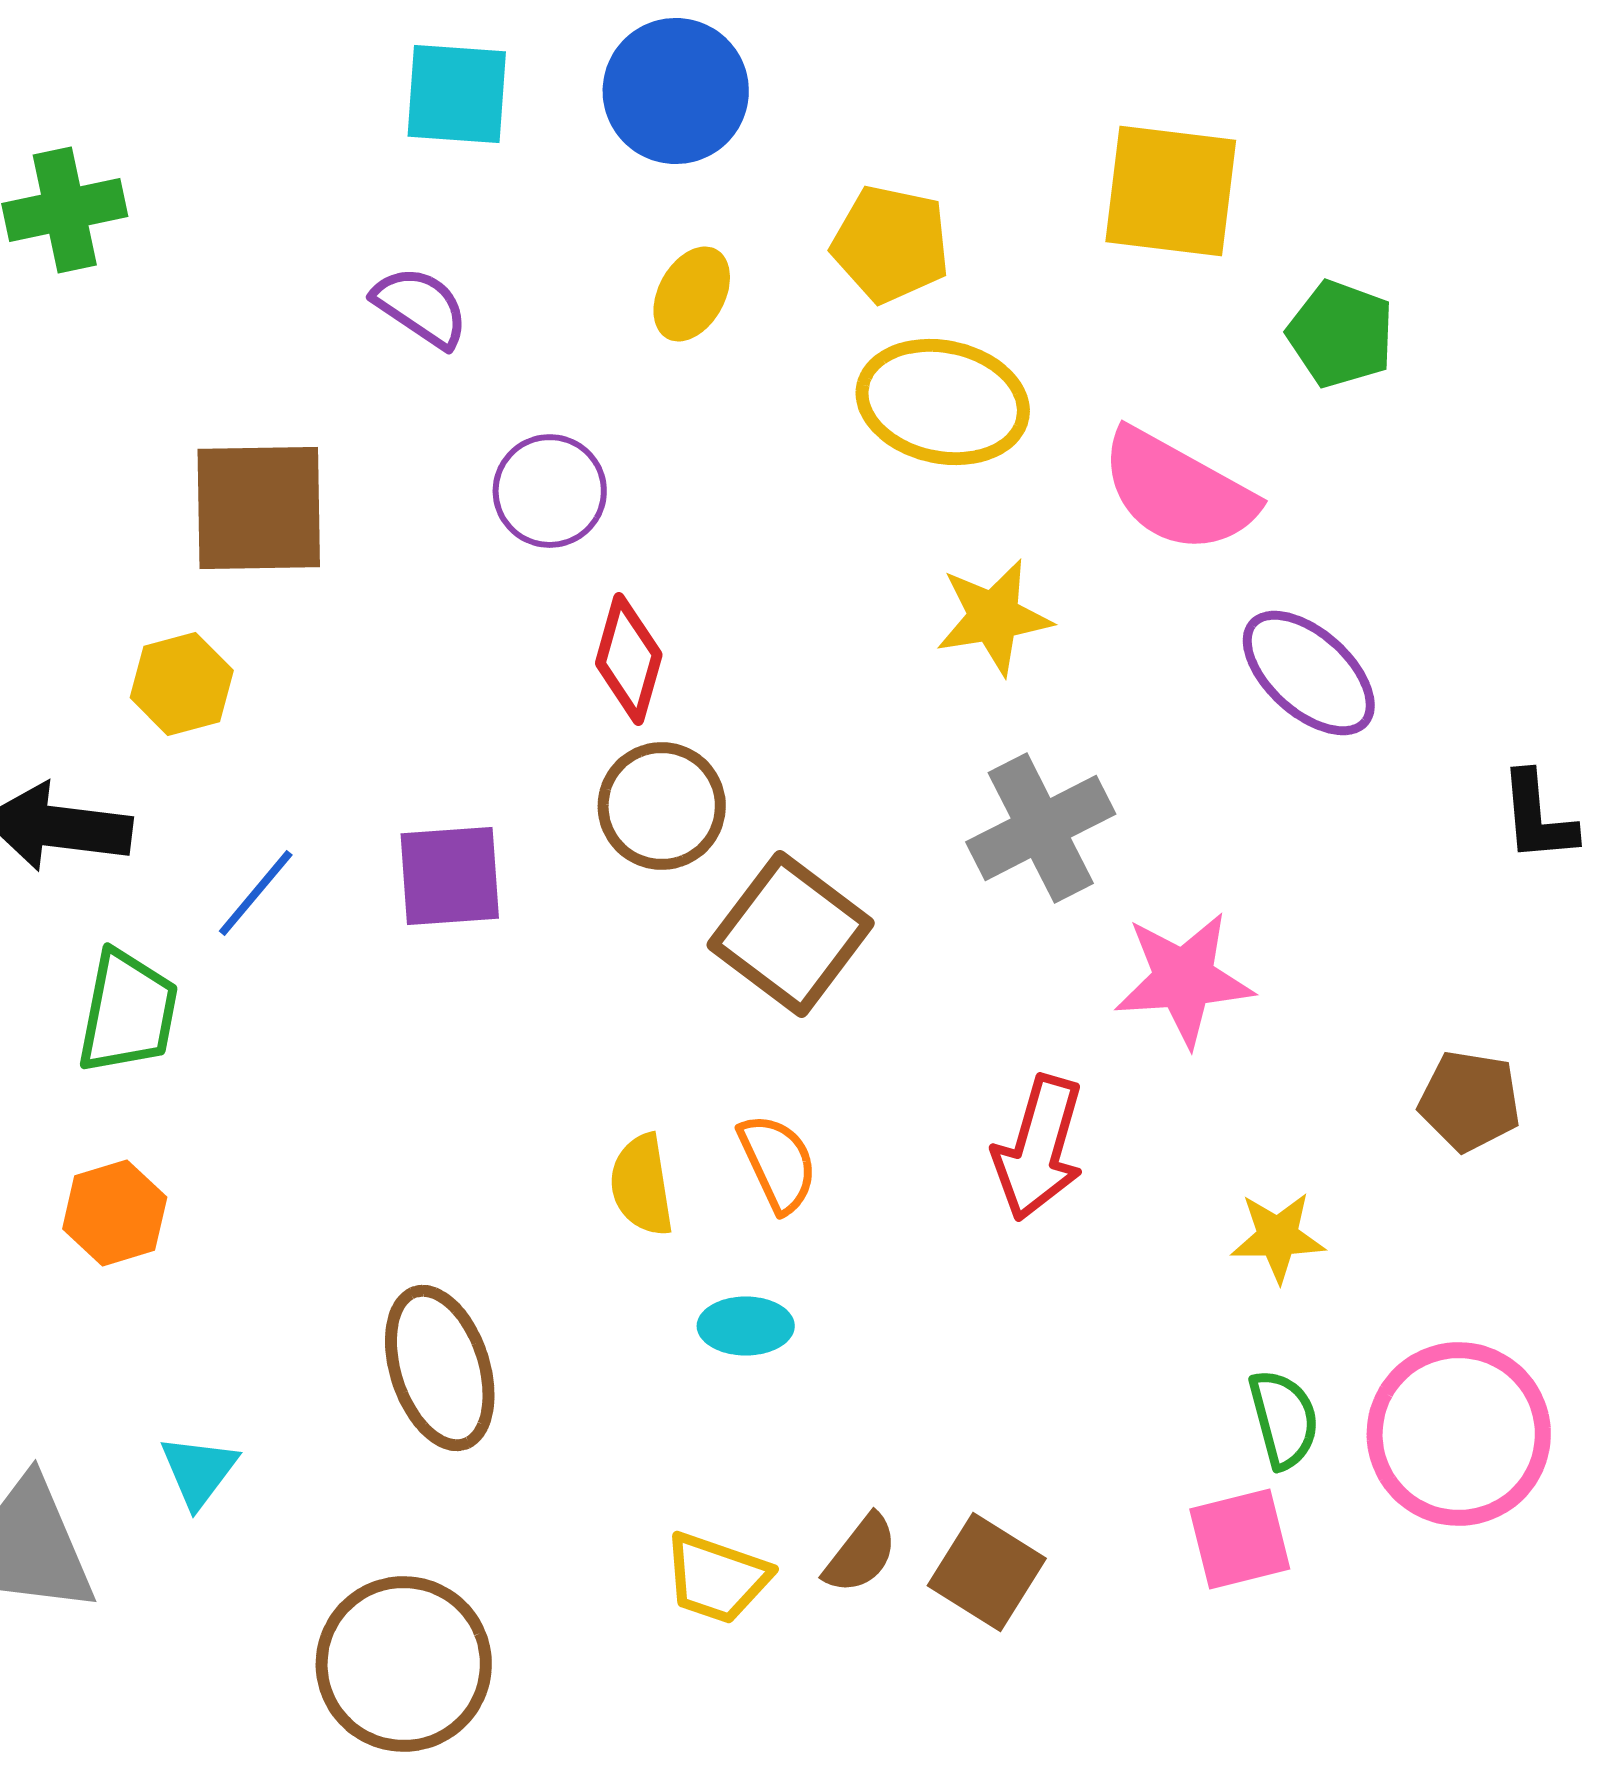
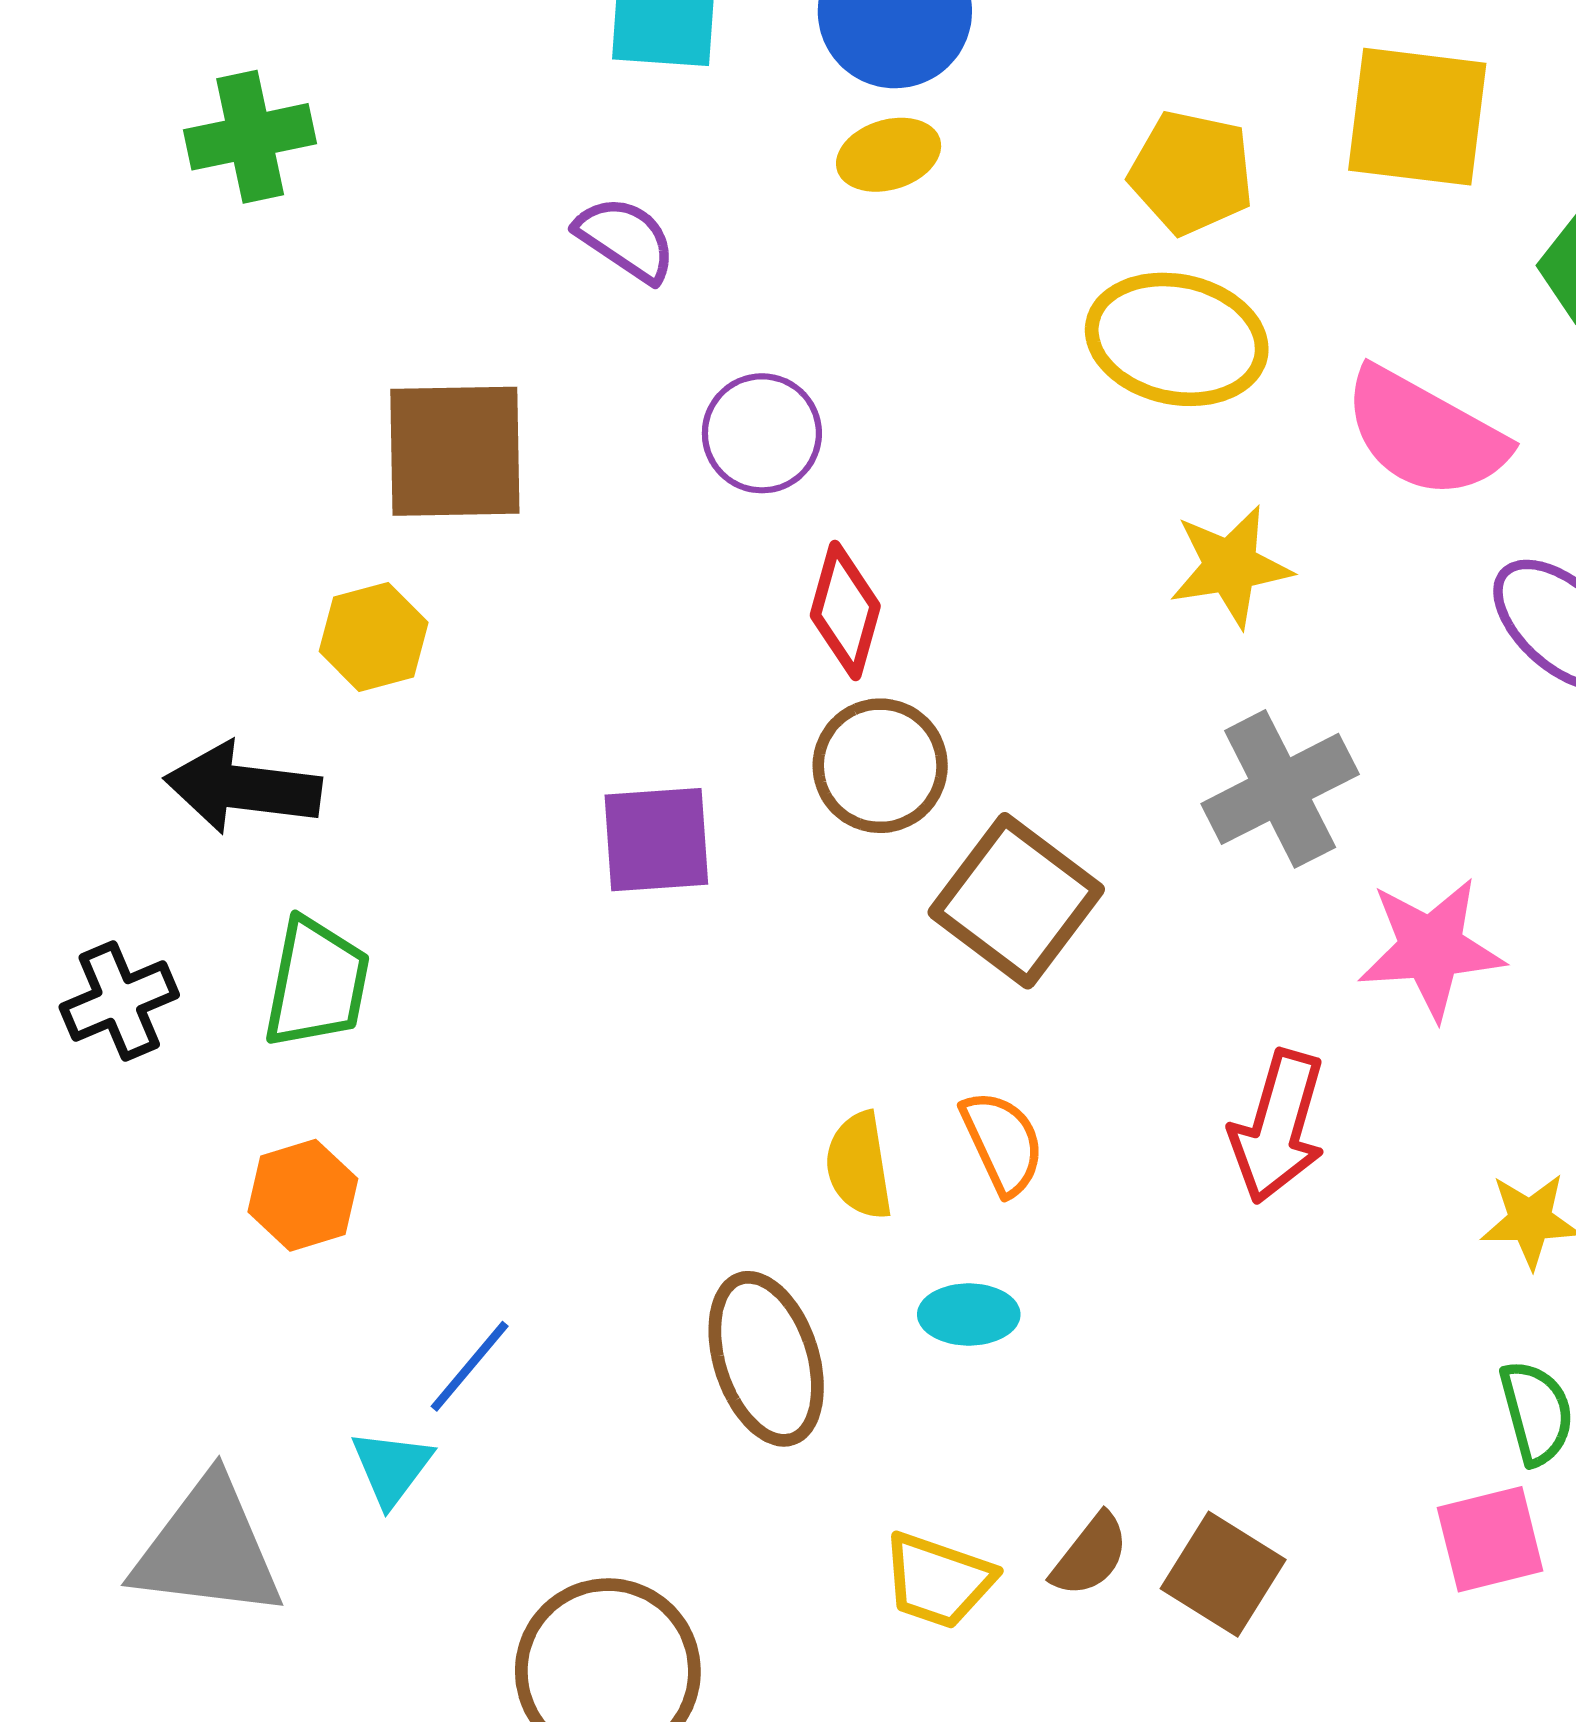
yellow pentagon: (891, 244) -> (1191, 173), moved
yellow ellipse: (692, 294) -> (889, 155), moved, turned 44
blue line: (256, 893) -> (470, 1366), moved
brown ellipse: (440, 1368) -> (766, 1359), moved

